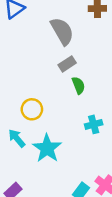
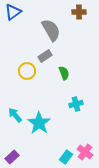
gray rectangle: (67, 64) -> (45, 56), moved
yellow circle: (32, 109) -> (27, 71), moved

